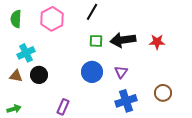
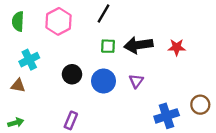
black circle: (39, 75) -> (72, 74), moved
brown circle: (163, 93) -> (200, 105), moved
blue cross: (126, 101) -> (167, 116), moved

